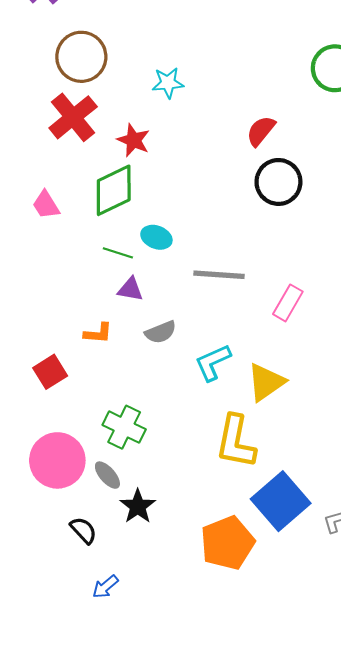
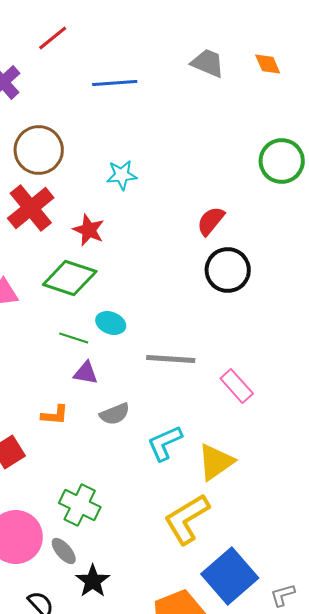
green diamond: (114, 190) -> (70, 278), turned 44
pink rectangle: (288, 303) -> (237, 386), turned -72
yellow L-shape: (236, 442) -> (187, 519), turned 48

